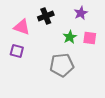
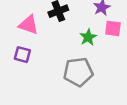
pink square: (90, 38) -> (113, 28), moved

